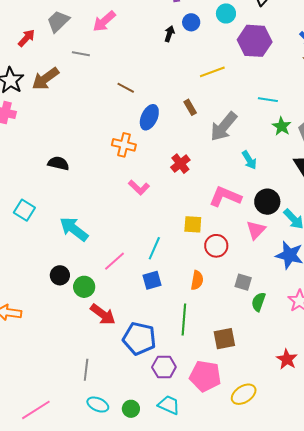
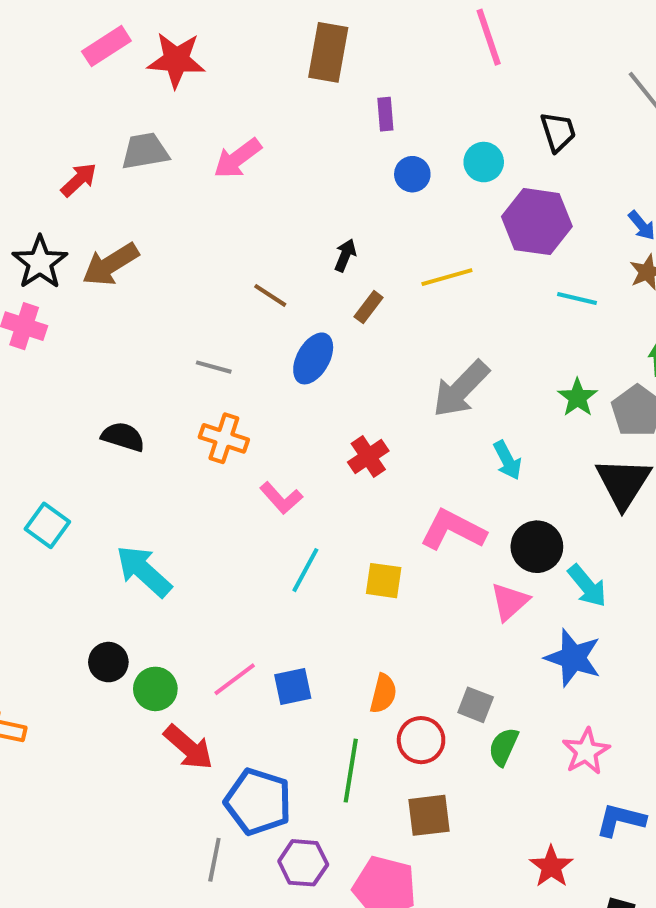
gray trapezoid: (58, 21) -> (145, 151), turned 30
black arrow: (169, 34) -> (345, 255), moved
gray line: (81, 54) -> (214, 367), moved
cyan line: (268, 100) -> (577, 299), moved
brown rectangle: (190, 107) -> (369, 307), moved, turned 63
orange cross: (124, 145) -> (224, 438), moved
red circle: (216, 246) -> (421, 740), moved
cyan line: (154, 248) -> (305, 570), moved
pink line: (115, 261) -> (235, 679), moved
gray line: (86, 370) -> (214, 860), moved

